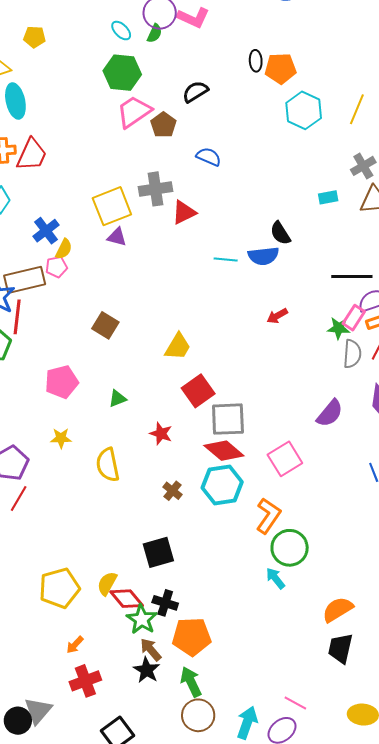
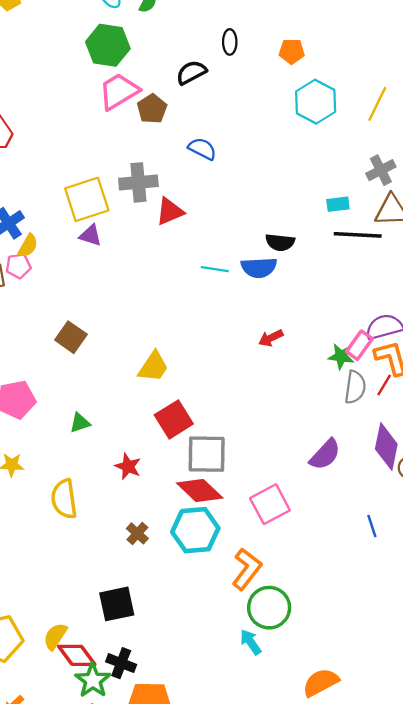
black ellipse: (256, 61) -> (230, 42), moved
orange pentagon: (281, 68) -> (292, 51), size x0.7
black semicircle: (280, 233) -> (280, 242), turned -55
black line: (352, 277) -> (358, 235), moved

